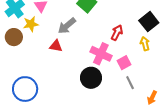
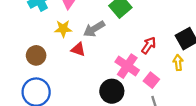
yellow star: (31, 24) -> (63, 29), moved
brown circle: (14, 37) -> (36, 55), moved
pink square: (124, 63) -> (151, 80), turned -32

